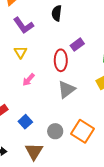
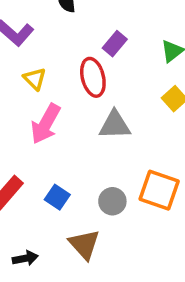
yellow triangle: (21, 52) -> (35, 79), moved
pink arrow: (29, 80) -> (46, 124), size x1.6
gray triangle: (67, 89) -> (115, 125), turned 48

